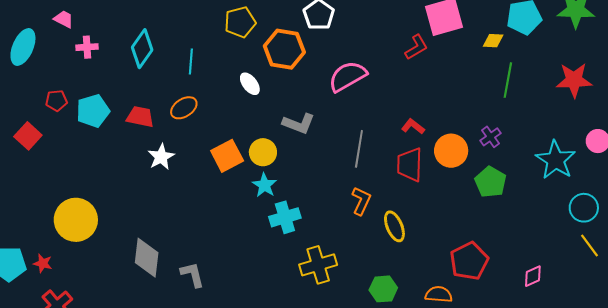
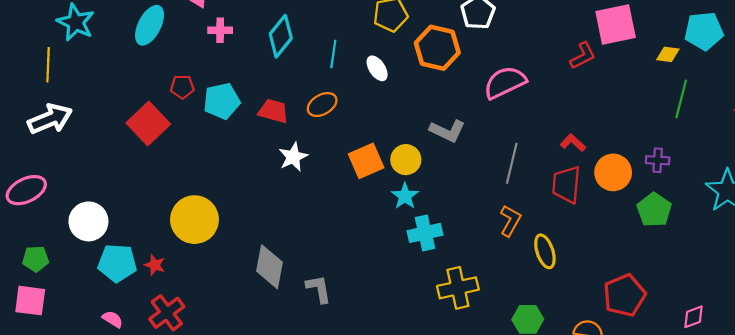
white ellipse: (250, 84) -> (377, 68), moved
red square: (28, 136) -> (148, 123), size x1.4
purple cross: (490, 137) -> (658, 160), turned 35

